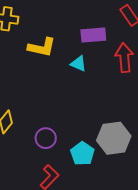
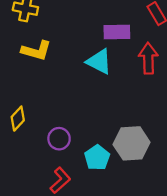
yellow L-shape: (42, 47) -> (36, 51), moved
cyan triangle: (79, 64) -> (99, 62), size x1.5

